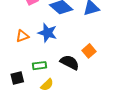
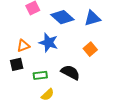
orange square: (89, 51) -> (90, 49), moved
black square: (17, 78) -> (17, 64), moved

